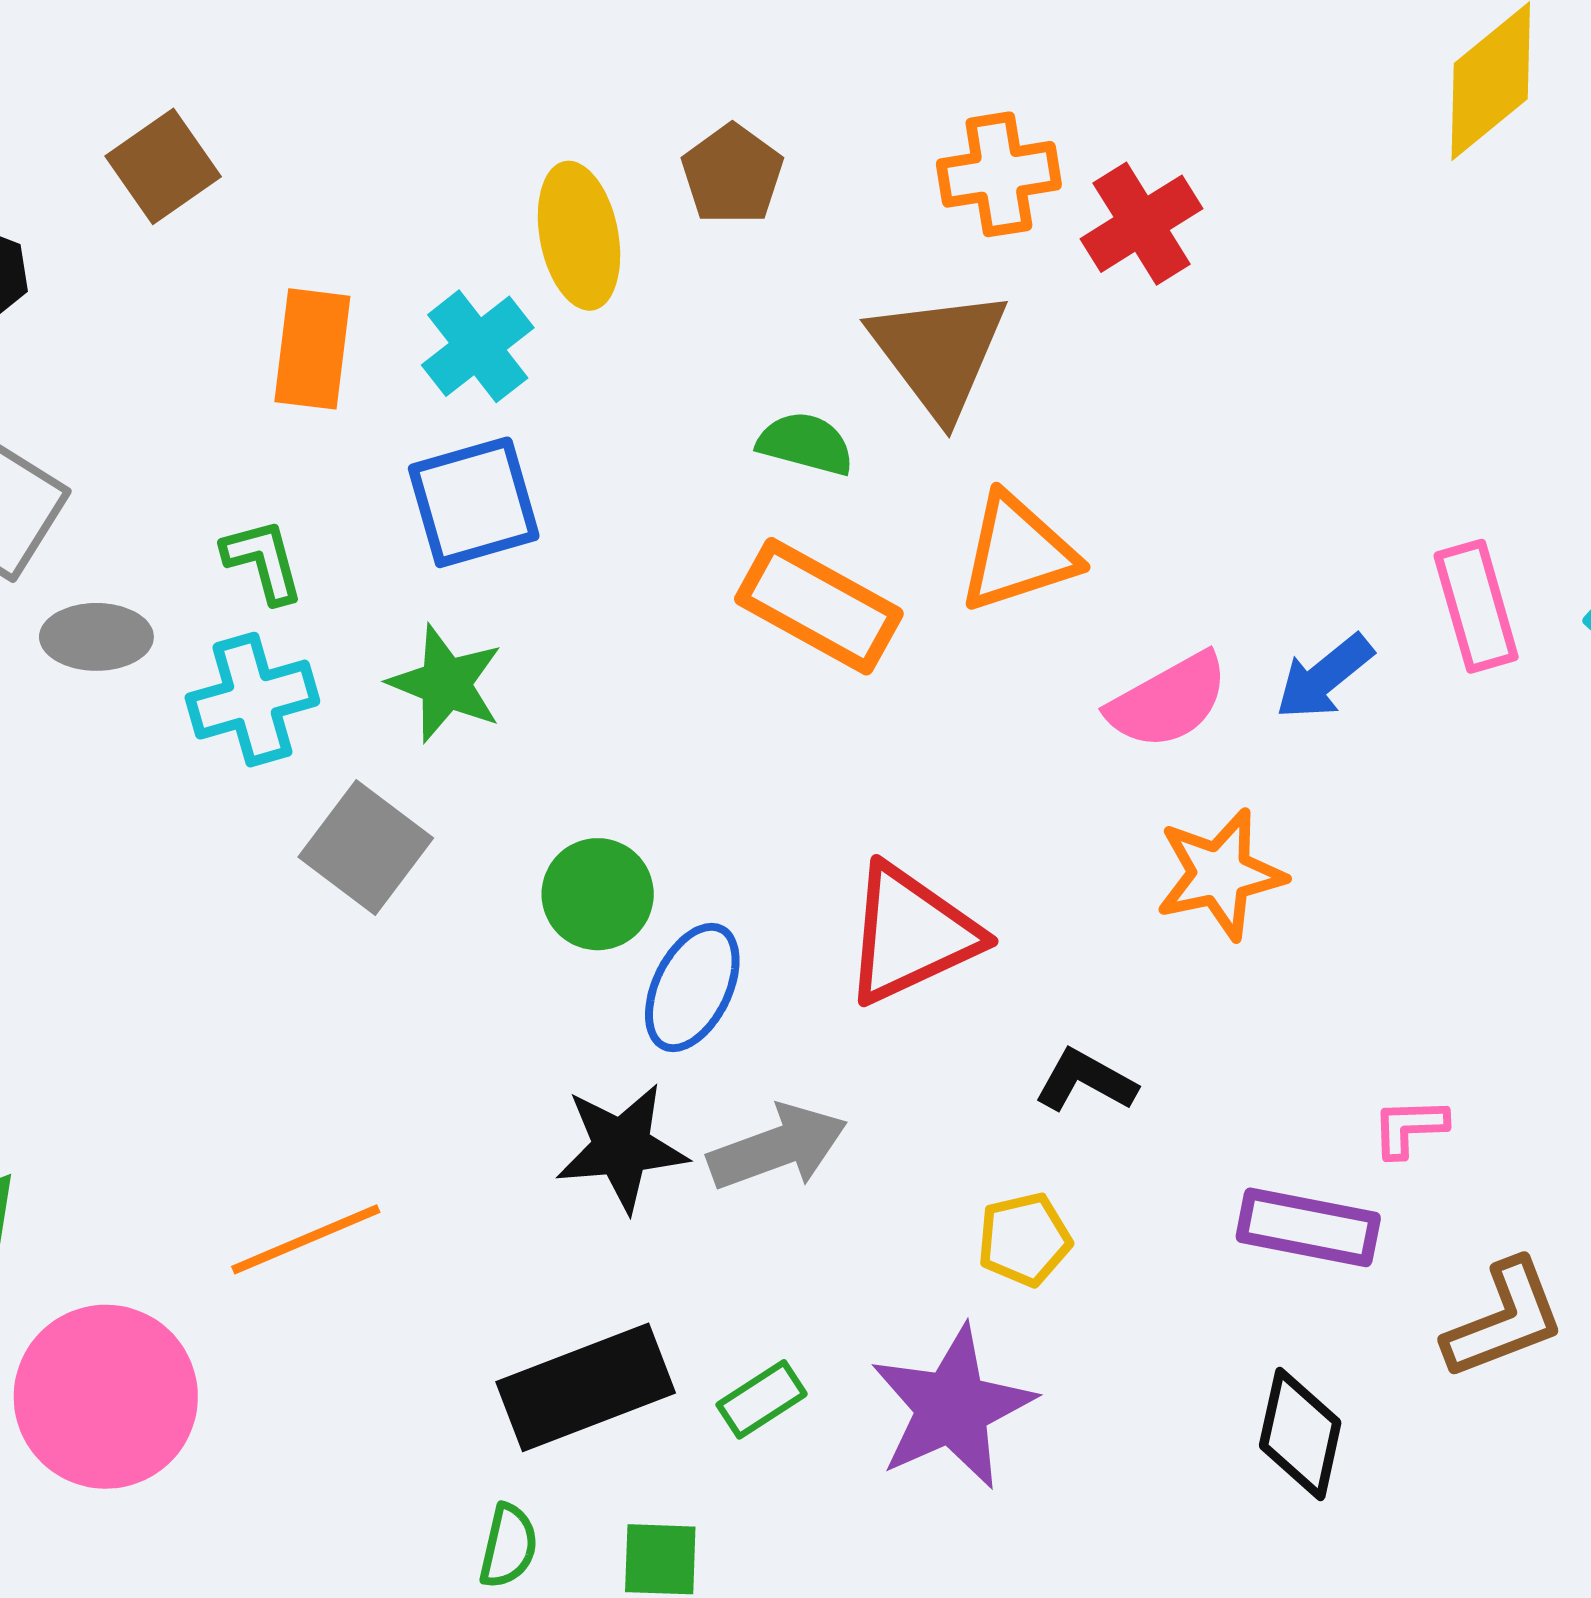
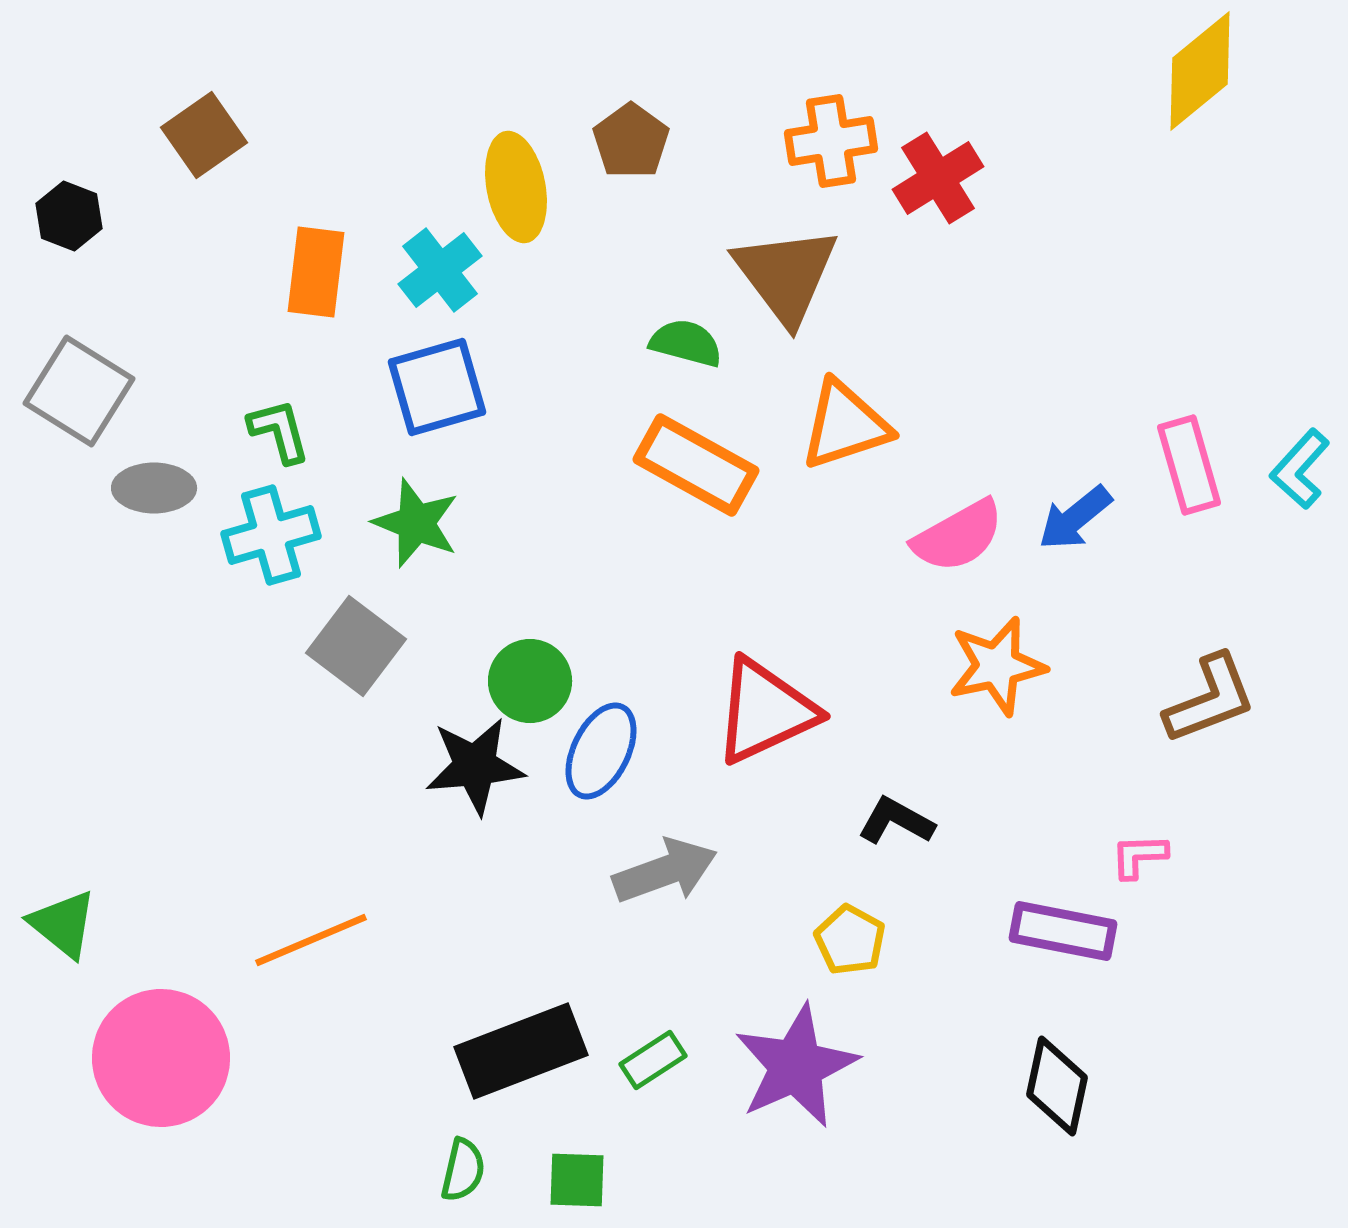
black star: (622, 1147) -> (475, 766), moved
yellow pentagon: (1024, 1239) -> (850, 940), turned -30
brown L-shape: (1504, 1319) -> (1210, 699), moved

